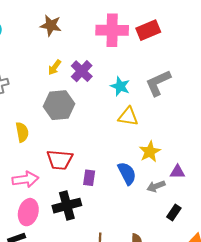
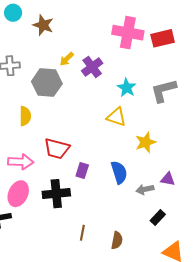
brown star: (51, 25) -> (43, 25), moved
gray hexagon: (59, 105) -> (47, 83), moved
yellow triangle: (128, 117) -> (116, 117), moved
yellow star: (150, 152) -> (146, 142), moved

